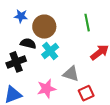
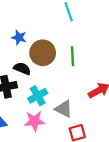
green line: (87, 23) -> (72, 56), moved
cyan cross: (50, 51) -> (38, 96), moved

